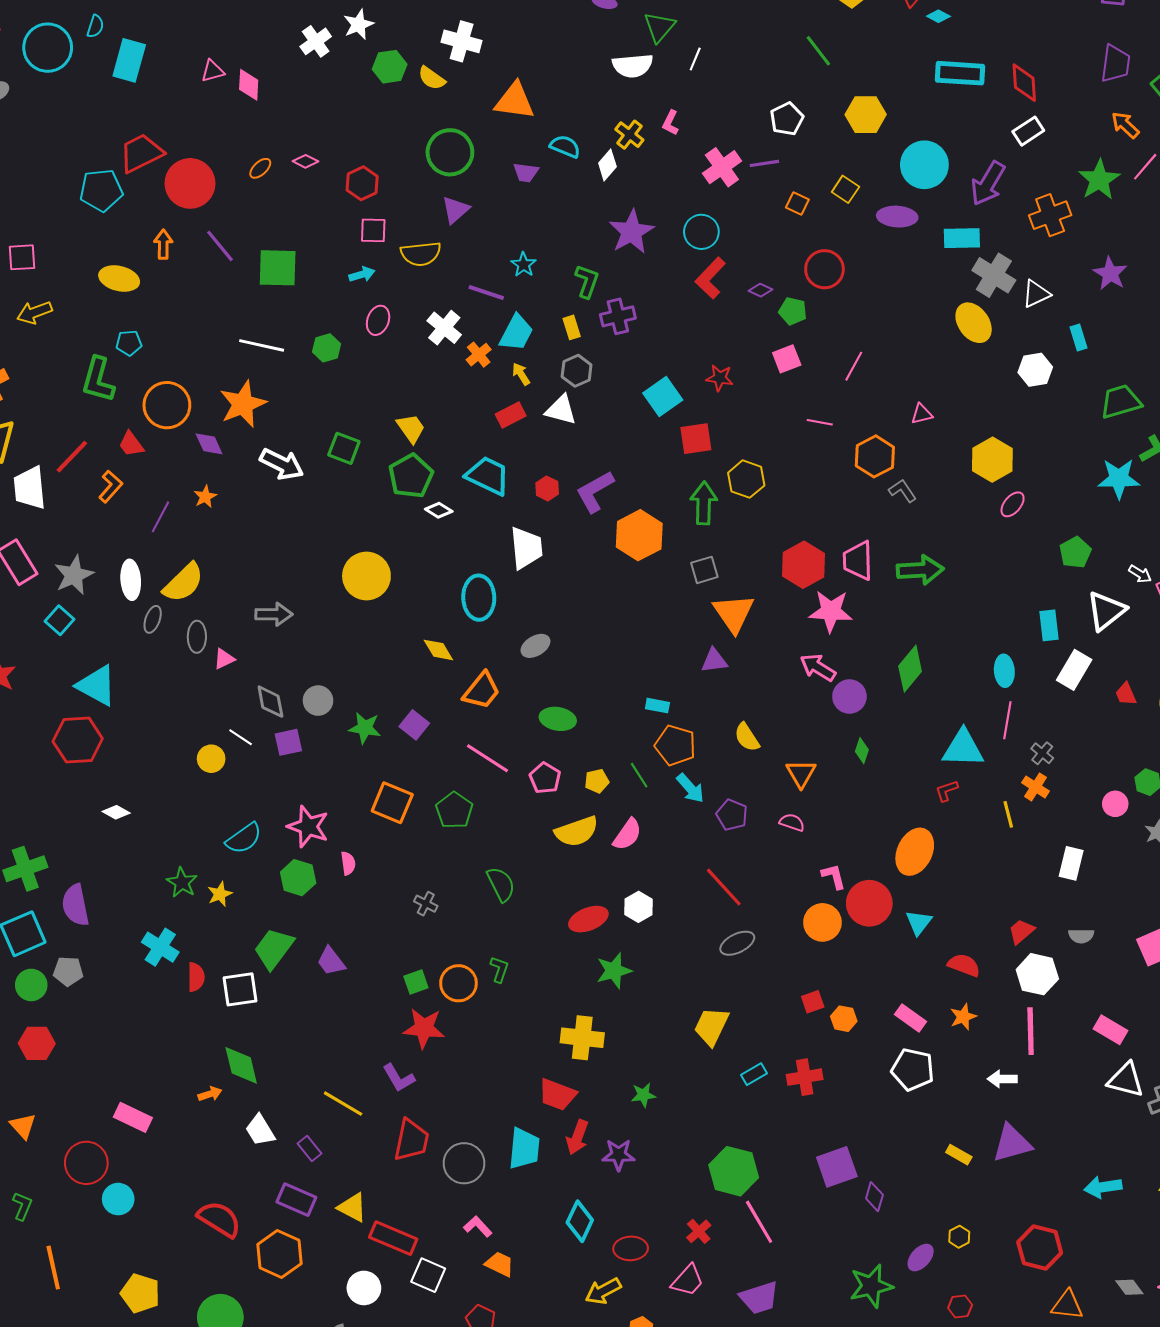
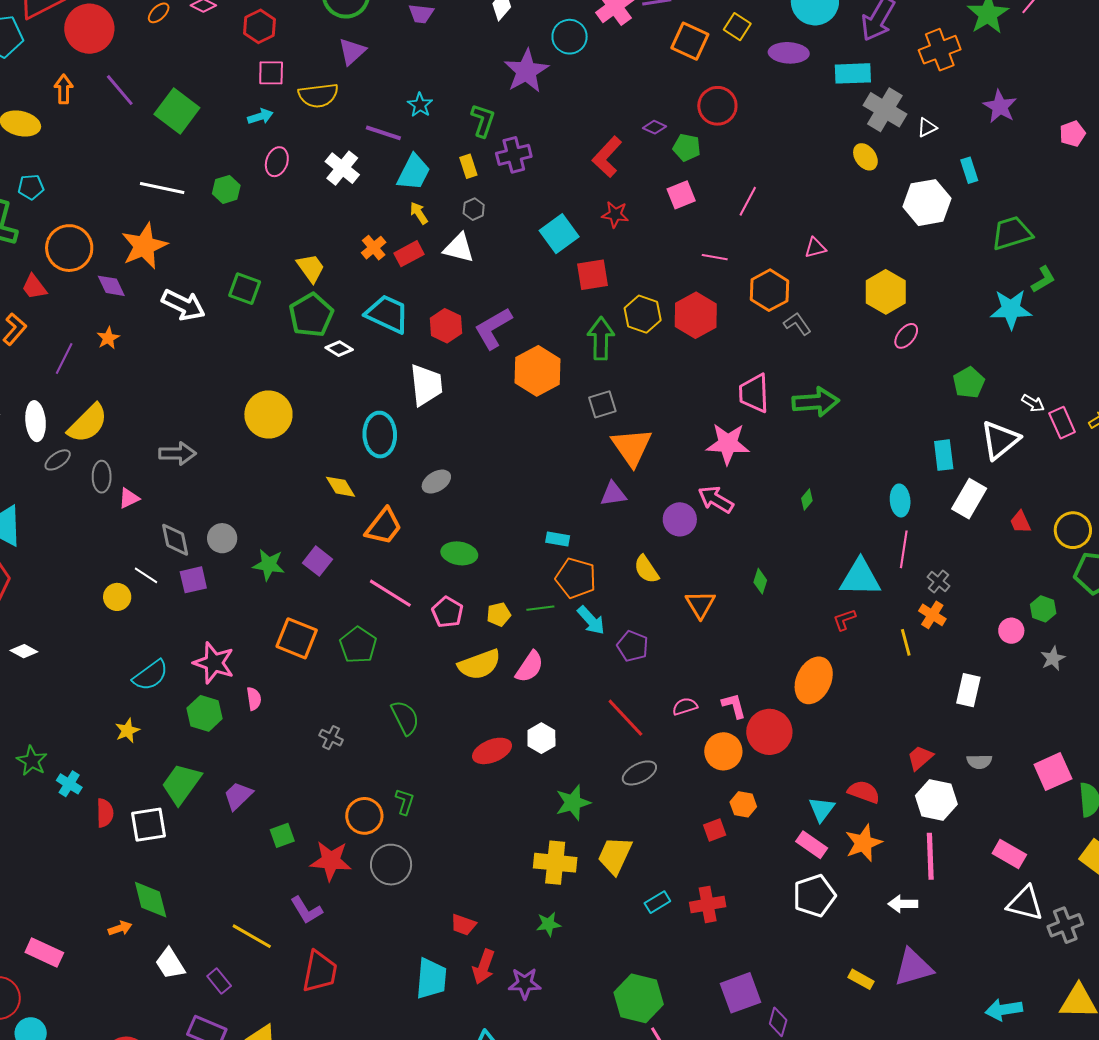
orange square: (797, 204) -> (690, 41), size x1.6
cyan circle: (701, 232) -> (570, 37), moved
green square: (278, 268) -> (177, 111), turned 36
red L-shape: (710, 278) -> (607, 157), moved
white triangle: (1036, 294) -> (927, 127), size x0.7
yellow ellipse: (974, 323) -> (865, 157), size x0.7
orange cross: (479, 355) -> (374, 248), moved
white hexagon: (1035, 370) -> (927, 203), size x1.4
gray hexagon: (577, 371) -> (474, 209), size x0.7
red hexagon: (547, 488) -> (446, 326), size x1.4
red hexagon: (803, 565) -> (696, 315), moved
gray ellipse: (153, 619) -> (58, 460), turned 36
green diamond: (910, 669) -> (807, 500), size x0.5
purple circle: (849, 696) -> (680, 519), moved
green line: (639, 775) -> (540, 608), turned -64
pink semicircle: (792, 822) -> (685, 706), moved, turned -35
green star: (182, 882) -> (32, 761), moved
cyan triangle: (919, 922) -> (822, 809), moved
cyan cross: (160, 947) -> (69, 784), size x0.7
purple trapezoid: (331, 961) -> (238, 796), turned 84
green star: (614, 971) -> (573, 803), moved
green square: (416, 982) -> (282, 835), moved
orange star: (963, 1017) -> (864, 843), size x1.4
orange hexagon: (844, 1019) -> (743, 804), moved
yellow cross: (582, 1038) -> (555, 863), moved
white pentagon: (913, 1070) -> (814, 896), turned -30
red trapezoid: (557, 1095) -> (463, 925), size x0.7
gray circle: (464, 1163) -> (391, 865), moved

